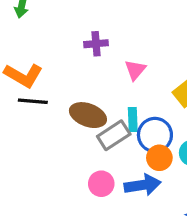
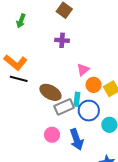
purple cross: (96, 44) -> (62, 40), moved
orange circle: (159, 158) -> (94, 85), moved
blue arrow: (143, 185) -> (77, 139), turned 70

